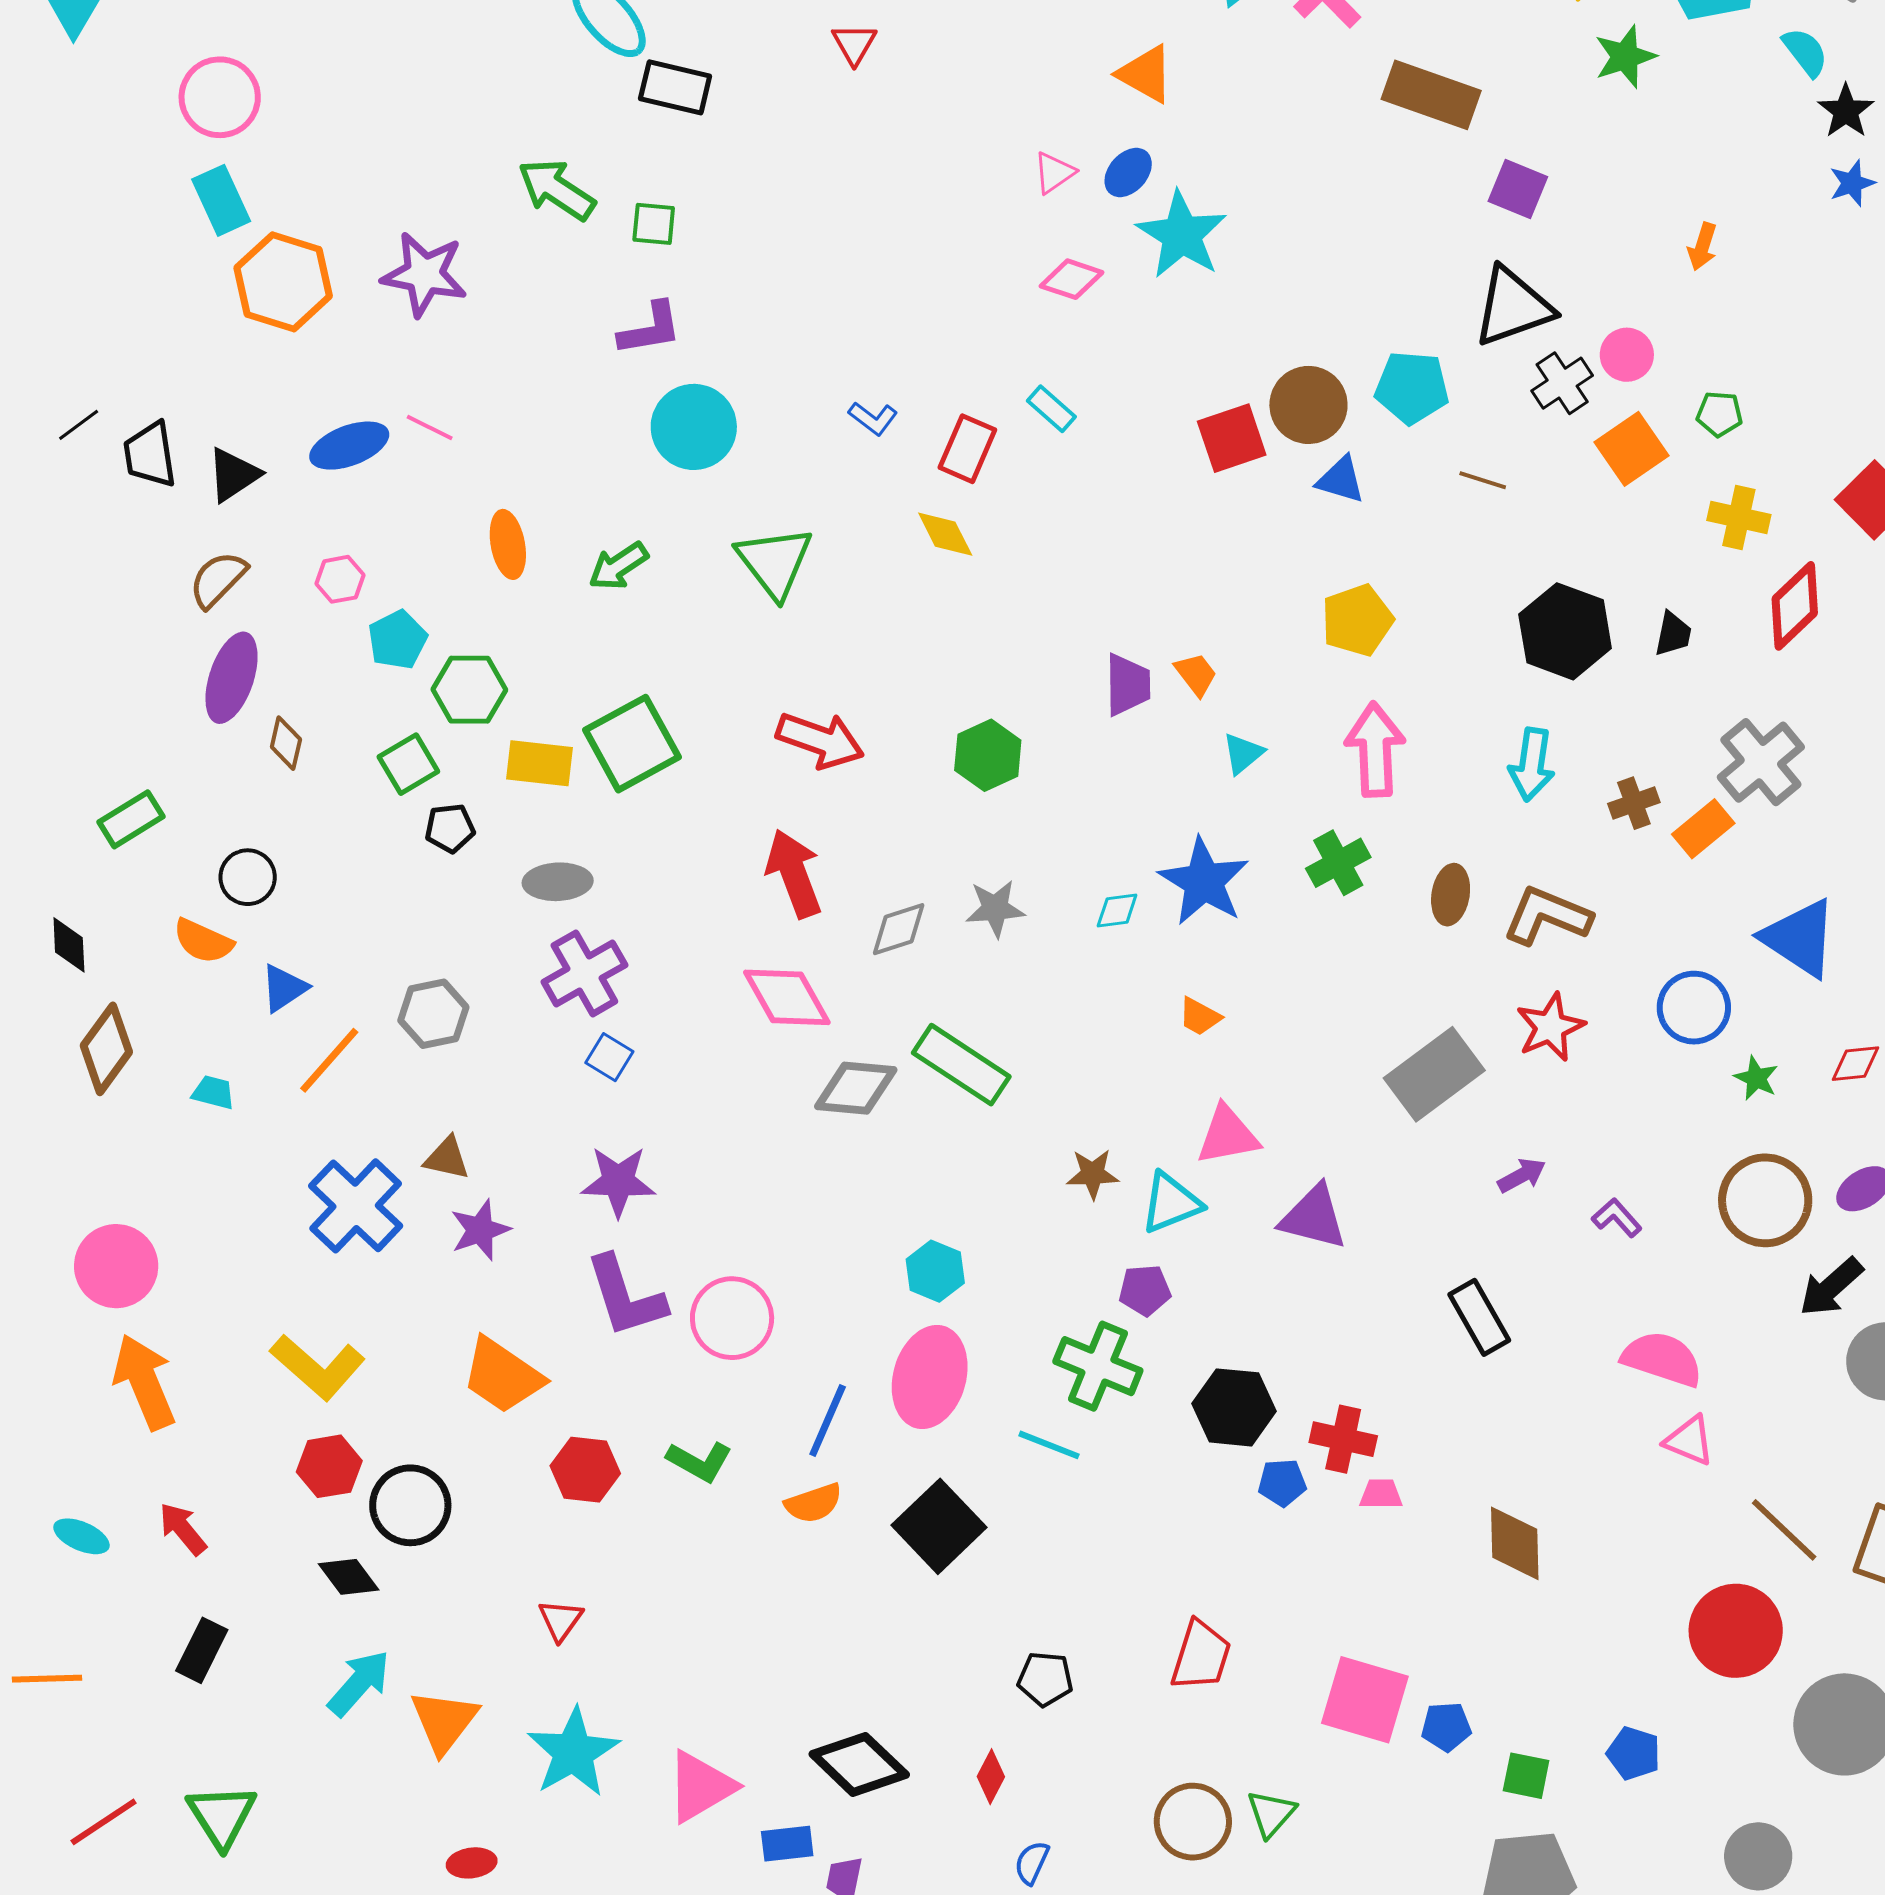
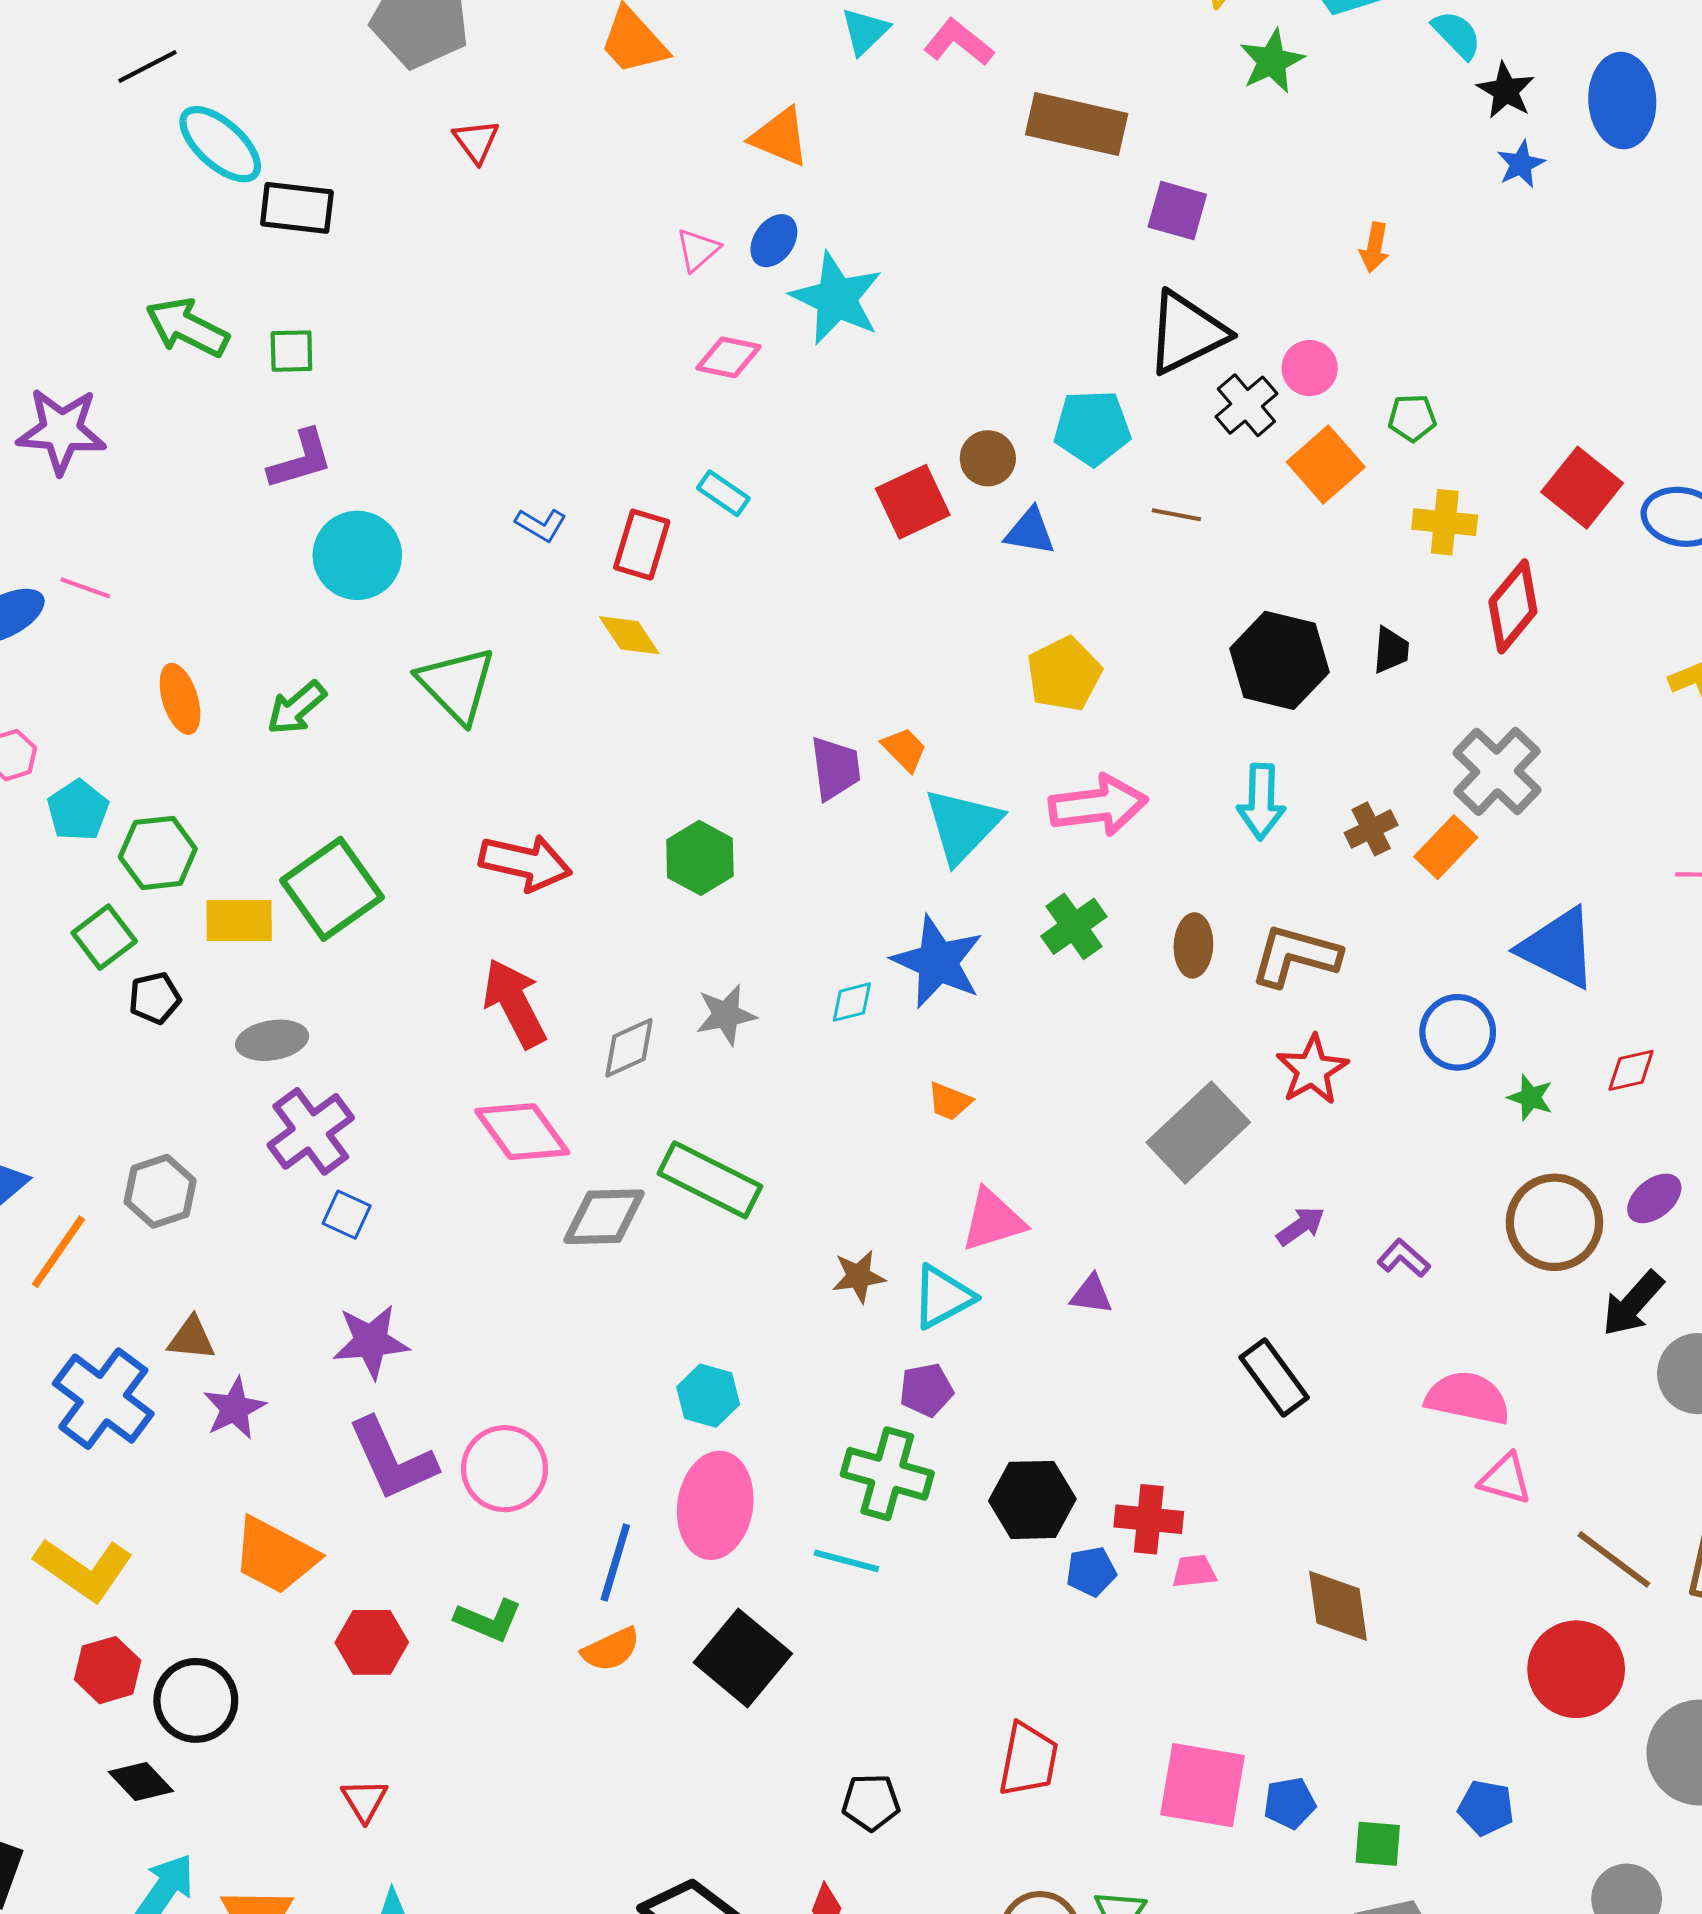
brown circle: (1308, 405) -> (988, 458), size x0.7
pink arrow: (1375, 750) -> (1098, 805), turned 92
cyan triangle: (1243, 753) -> (962, 825), size x1.8
purple triangle: (1314, 1217) -> (1091, 1294), size x0.6

